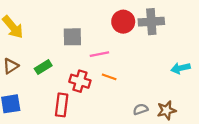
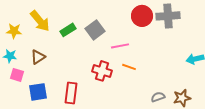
gray square: (72, 37) -> (95, 30), turned -36
green rectangle: (43, 67) -> (68, 30), moved
red rectangle: (62, 105) -> (71, 93), moved

